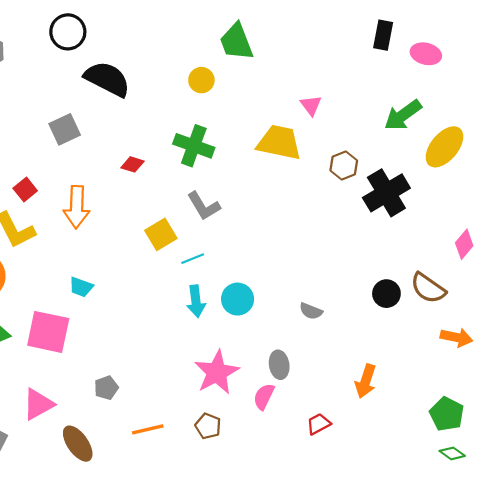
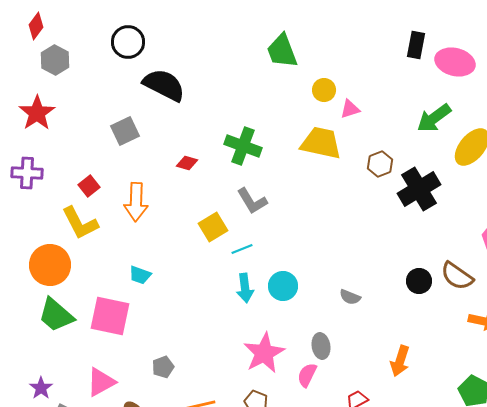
pink ellipse: (426, 54) -> (455, 62), size x1.4
yellow circle: (201, 80) -> (324, 90), moved
pink triangle: (311, 105) -> (350, 109), turned 50

